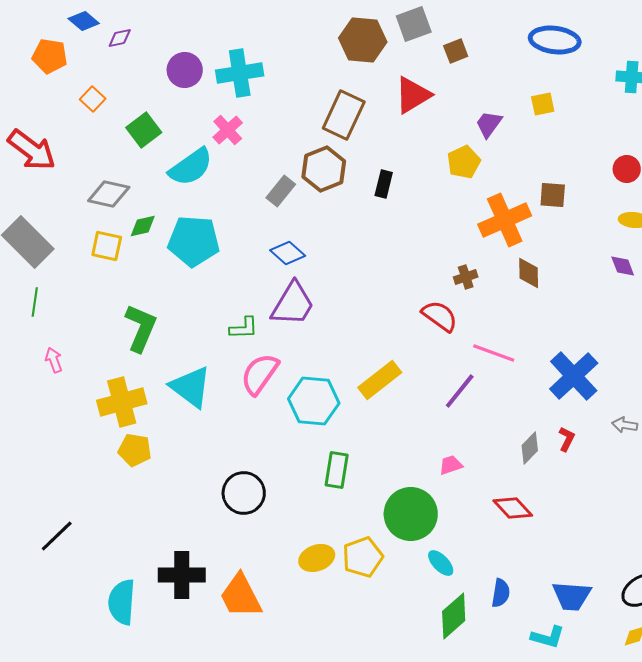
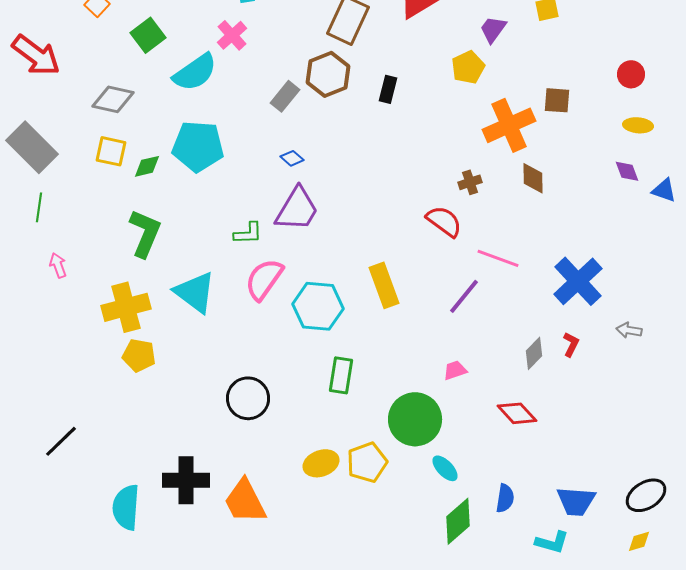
green diamond: (143, 226) -> (147, 166), moved
blue diamond: (288, 253) -> (292, 158), size x0.7
yellow rectangle: (380, 380) -> (384, 285), turned -72

